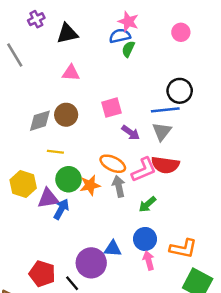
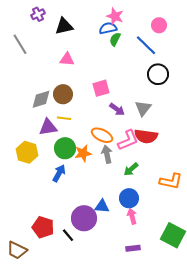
blue line: (165, 110) -> (146, 45), moved, turned 50
yellow line: (55, 152) -> (64, 118), moved
purple triangle: (48, 198) -> (48, 127), moved
orange L-shape: (183, 249) -> (171, 181), moved

